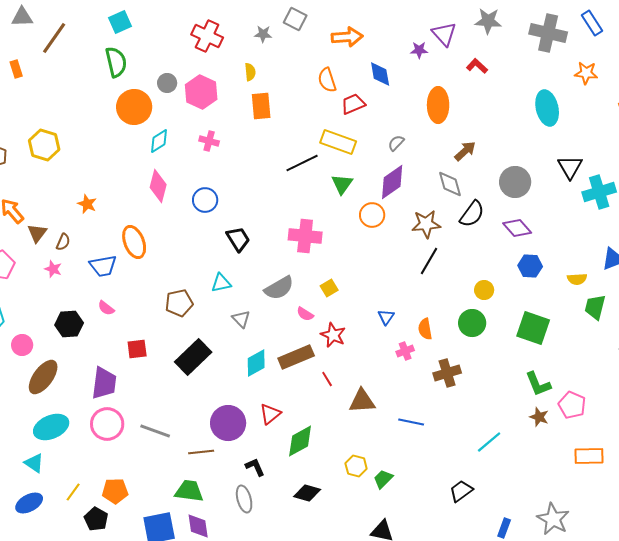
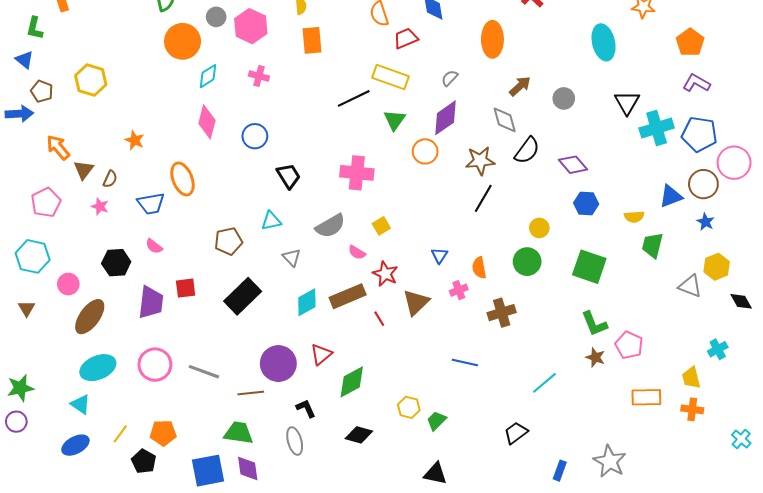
gray circle: (515, 182) -> (564, 98), moved, size x0.7
purple trapezoid: (104, 383) -> (151, 302), moved
brown triangle: (362, 401) -> (416, 302), moved, turned -40

